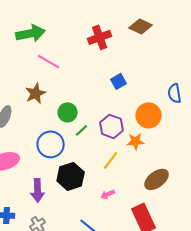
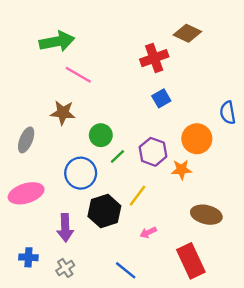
red cross: (100, 37) -> (154, 58), moved
brown star: (36, 93) -> (63, 113), turned 30
yellow line: (111, 160) -> (138, 196), moved
brown ellipse: (157, 179) -> (206, 215), turned 50

